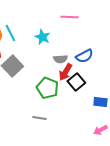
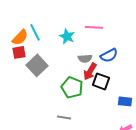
pink line: (69, 17) -> (94, 27), moved
black square: (76, 82) -> (101, 81), turned -30

